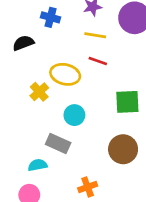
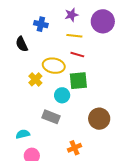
black semicircle: (23, 43) -> (22, 44), turned -91
green square: (127, 102) -> (78, 81), moved
cyan semicircle: (38, 165) -> (23, 134), moved

